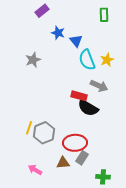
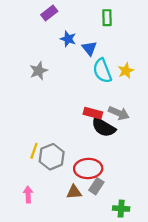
green rectangle: (104, 15) -> (107, 18), moved
gray arrow: (99, 86) -> (119, 113), moved
pink arrow: (35, 170) -> (28, 194), moved, turned 56

